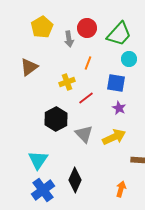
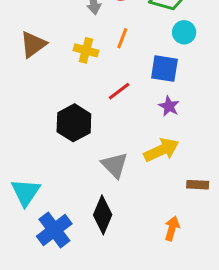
yellow cross: (67, 82) -> (86, 50), moved, turned 35
gray triangle: (84, 134) -> (115, 165), moved
cyan triangle: (38, 160) -> (26, 192), moved

